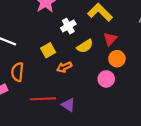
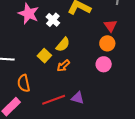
white cross: (68, 26) -> (53, 20), moved
red triangle: (110, 39) -> (111, 26), moved
yellow semicircle: (85, 46) -> (63, 45), moved

